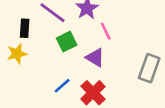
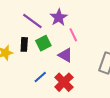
black rectangle: (25, 28) -> (24, 44), moved

